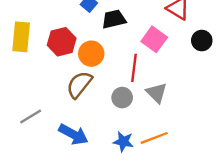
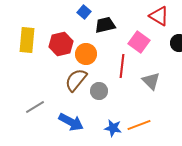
gray triangle: (157, 93) -> (151, 81), moved
gray circle: (122, 98) -> (99, 91), moved

